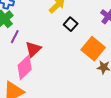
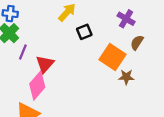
black square: (71, 24) -> (84, 32), turned 32

